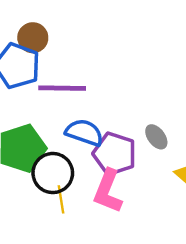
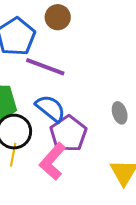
brown circle: (33, 38) -> (58, 17), moved
gray ellipse: (156, 137) -> (120, 113), moved

